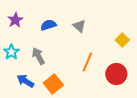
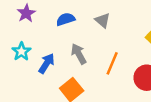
gray arrow: (38, 56) -> (79, 54), moved
blue arrow: (25, 81) -> (47, 63), moved, turned 90

